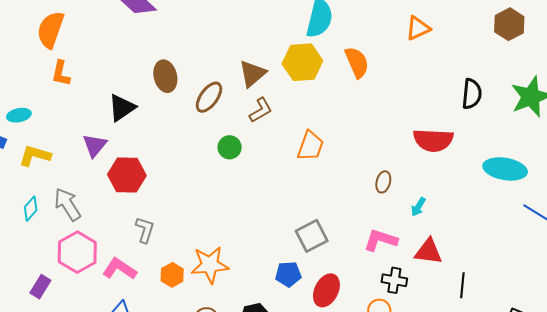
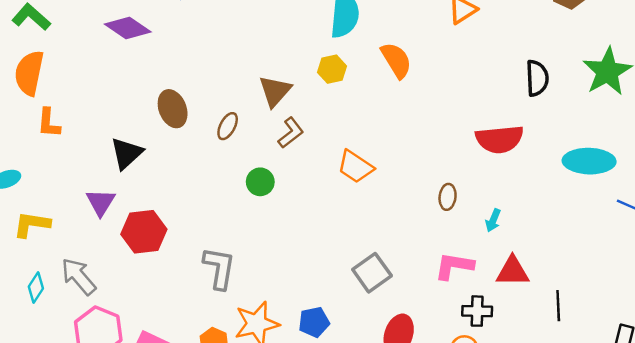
yellow hexagon: (302, 62) -> (332, 69), size x0.6
brown ellipse: (209, 97) -> (228, 126), size x0.7
orange trapezoid: (310, 146) -> (355, 167), turned 112
gray L-shape: (145, 230) -> (219, 268), moved, size x1.4
blue pentagon: (288, 274) -> (314, 322), moved

